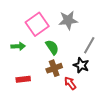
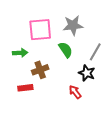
pink square: (37, 24) -> (40, 30), turned 30
green semicircle: (52, 47) -> (66, 50), moved
brown cross: (54, 68) -> (40, 70), moved

